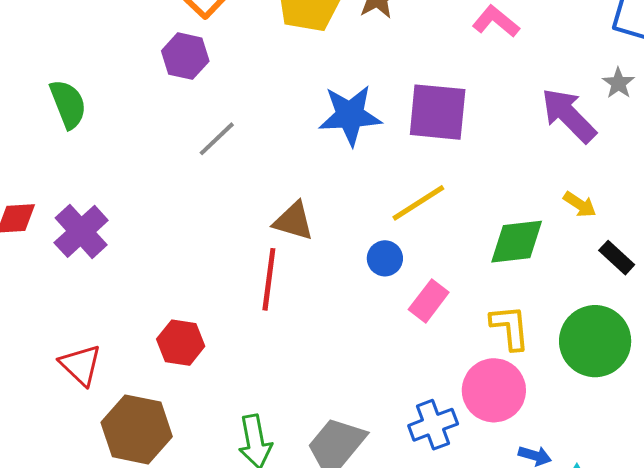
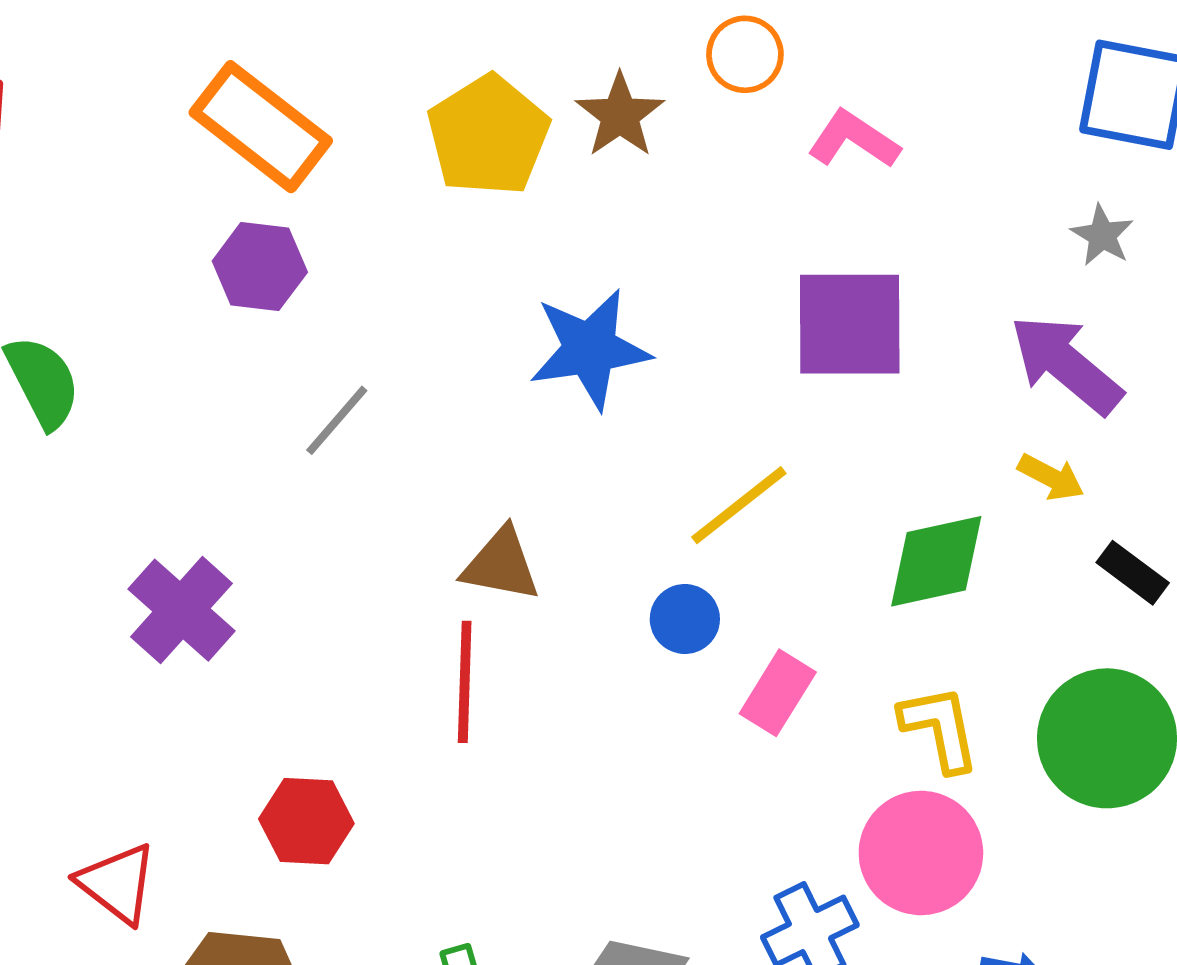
purple square: (438, 112) -> (850, 324), moved
purple arrow: (569, 115) -> (1066, 364), moved
purple cross: (81, 231) -> (182, 610), moved

